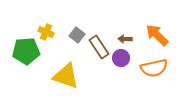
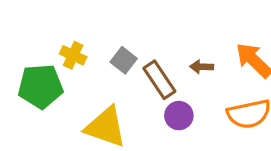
purple circle: (121, 58) -> (179, 116), moved

